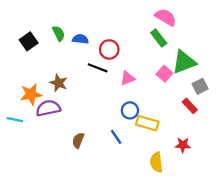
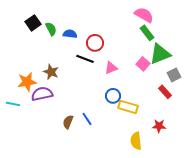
green rectangle: (159, 38) -> (147, 33), moved
black square: (29, 41) -> (33, 23), moved
blue line: (116, 137) -> (87, 119), moved

